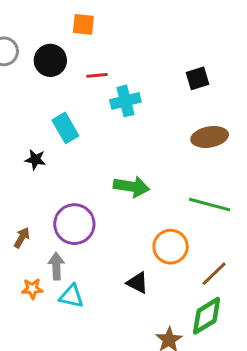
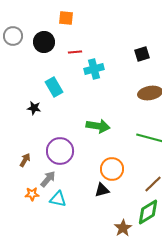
orange circle: (171, 247) -> (112, 169), moved
gray arrow: (56, 266) -> (48, 179), turned 42
black triangle: (137, 283) -> (102, 190), turned -42

